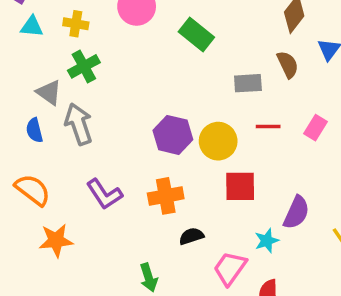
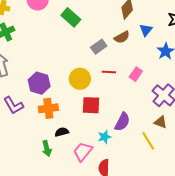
brown semicircle: (288, 64) -> (122, 37), turned 84
gray rectangle: (248, 83) -> (99, 47), turned -35
purple hexagon: (173, 135) -> (39, 83), moved
green arrow: (149, 277) -> (47, 148), moved

